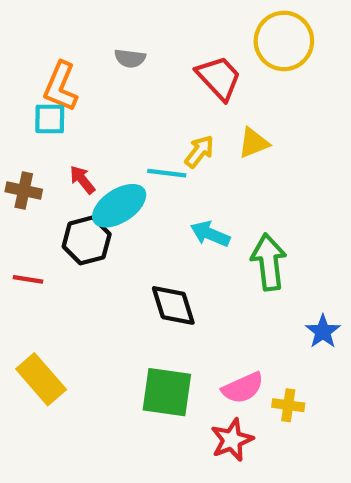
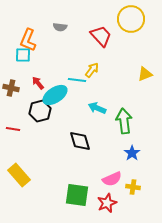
yellow triangle: (254, 143) -> (145, 74), moved
blue star: (323, 331) -> (132, 153), moved
green square: (167, 392) -> (77, 195), moved

